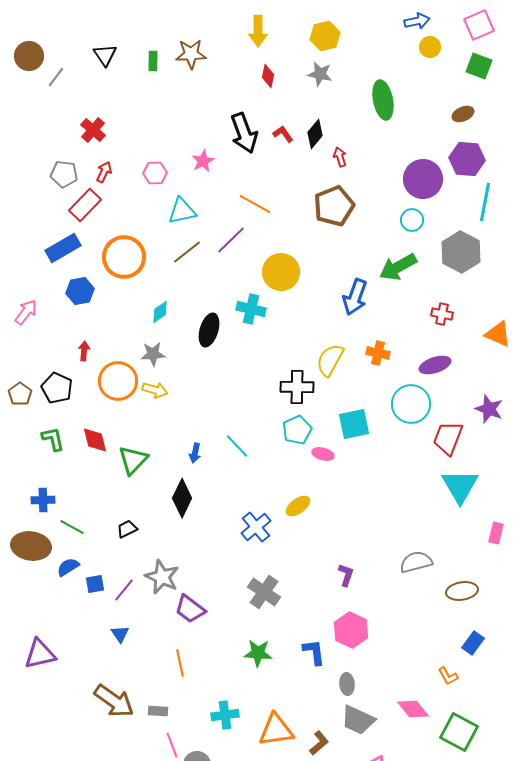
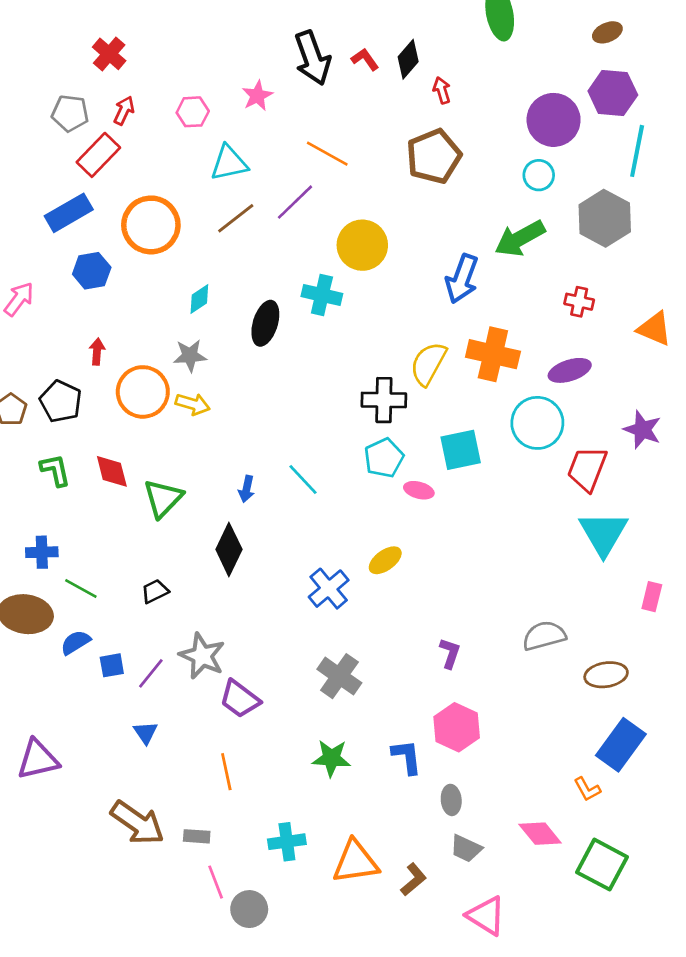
orange cross: (378, 353) -> (493, 354), size x1.6
blue rectangle: (473, 643) -> (621, 745), size x1.6
gray trapezoid: (358, 720) -> (466, 848), size x0.7

